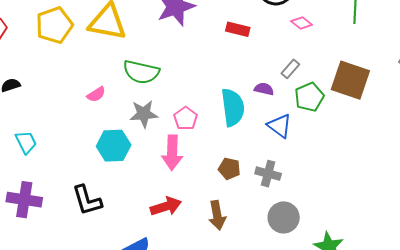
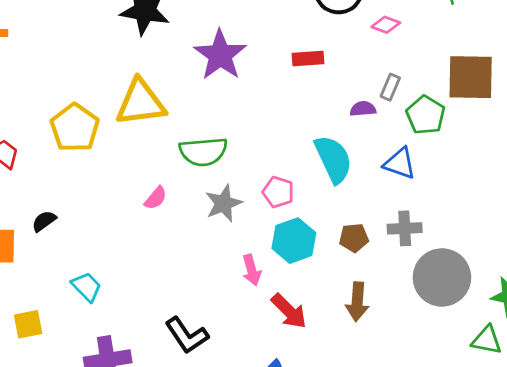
purple semicircle: (264, 89) -> (363, 109), moved
cyan hexagon: (114, 146) -> (294, 241), moved
pink arrow: (172, 153) -> (252, 270), moved, size x0.7
red arrow: (166, 206) -> (289, 311), turned 80
brown arrow: (217, 215) -> (357, 302), turned 32
gray circle: (284, 217) -> (442, 277), size x1.4

